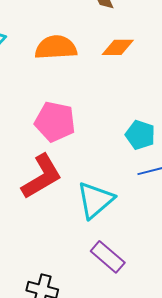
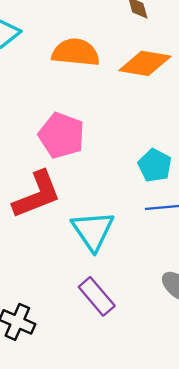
orange diamond: (118, 47) -> (145, 63), size x1.4
cyan triangle: (95, 200) -> (93, 231), turned -33

